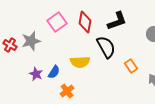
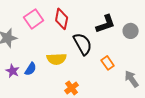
black L-shape: (117, 21) -> (106, 24), moved
orange cross: (67, 91) -> (72, 88), moved

